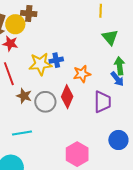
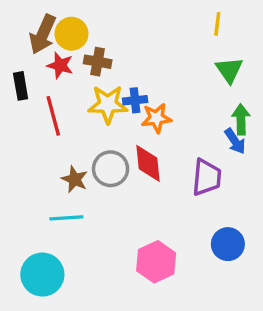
brown cross: (29, 14) -> (98, 62), moved
orange star: (82, 74) -> (156, 118), moved
brown star: (24, 96) -> (75, 179), moved
red diamond: (67, 97) -> (148, 163), turned -35

